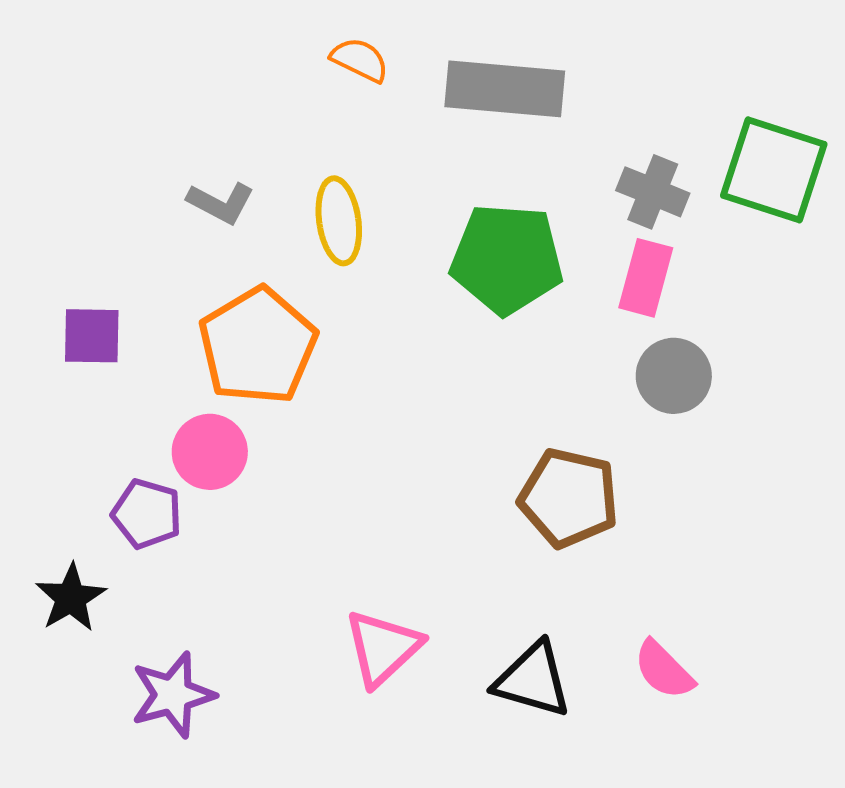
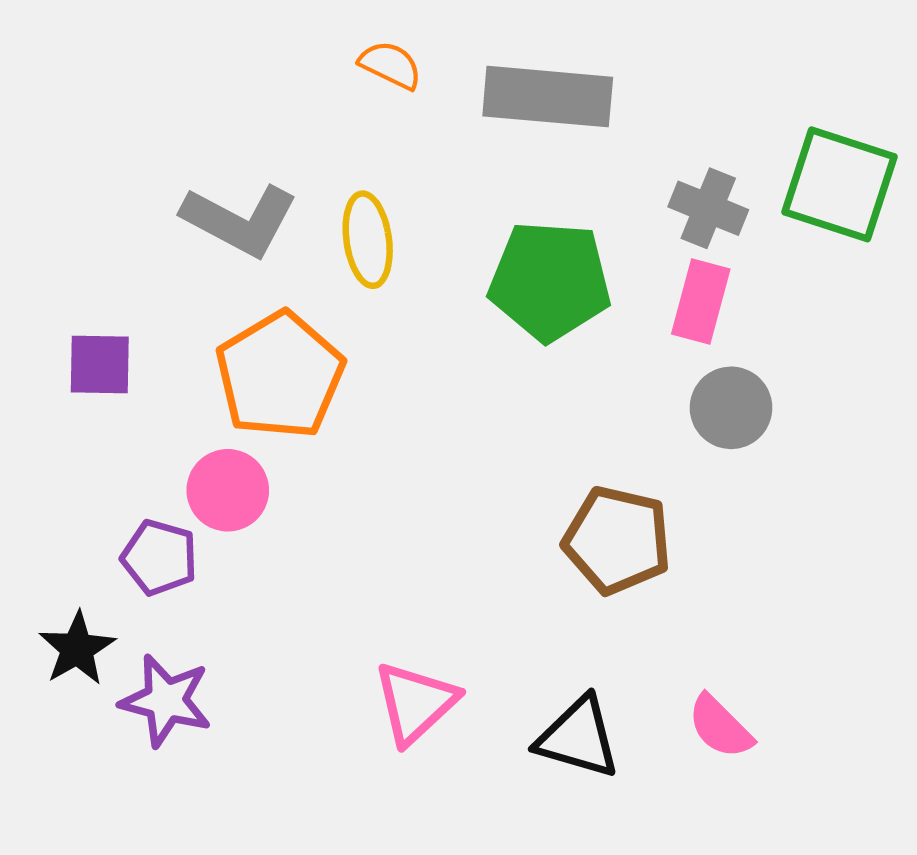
gray L-shape: (221, 203) -> (240, 220), size x1.6
purple star: (173, 695) -> (166, 701), moved, turned 30

